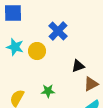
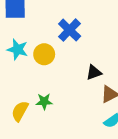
green star: (48, 91) -> (44, 101), moved

